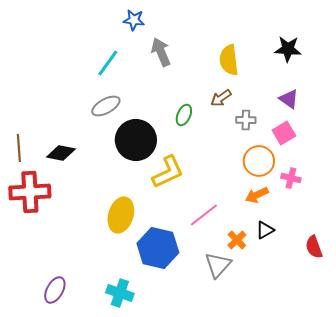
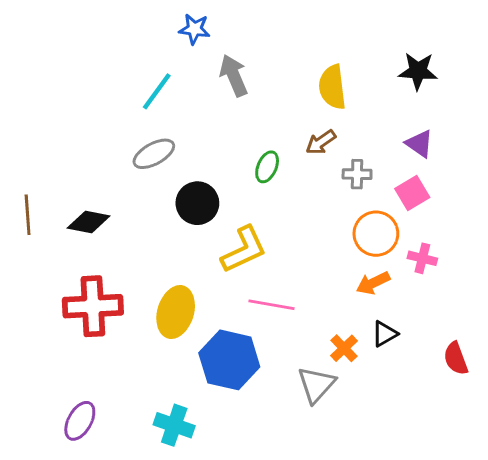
black circle: (136, 140) -> (197, 203), size x0.7
red cross: (30, 192) -> (93, 306), moved
pink line: (204, 215) -> (271, 305), moved, turned 48

